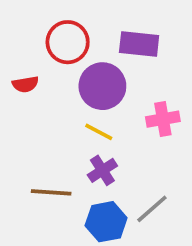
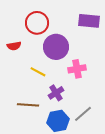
purple rectangle: (139, 44) -> (89, 21), moved
pink cross: (163, 119) -> (77, 69), moved
yellow line: (99, 132) -> (38, 72), moved

